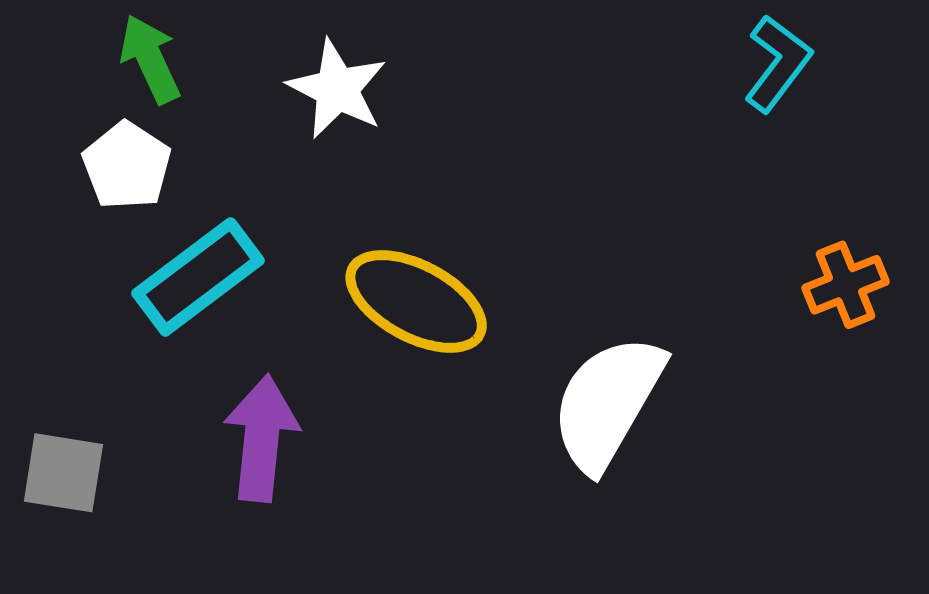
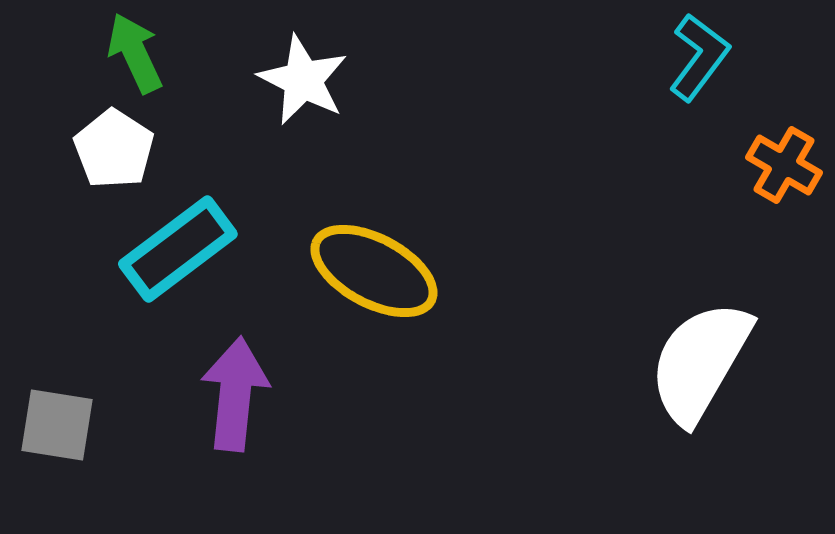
orange cross: (845, 285) -> (784, 165), moved, turned -38
white semicircle: (607, 403) -> (700, 362), moved

